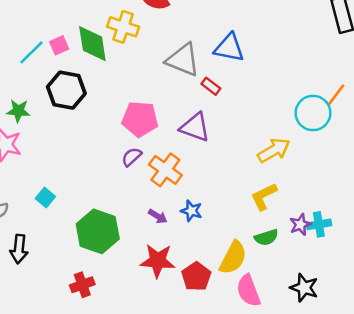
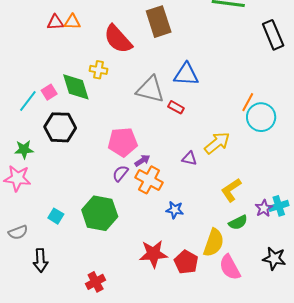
yellow cross: (123, 27) -> (98, 70), size x0.7
orange line: (336, 95) -> (248, 102), moved
purple triangle: (195, 127) -> (189, 158), moved, size x0.6
yellow arrow: (274, 150) -> (217, 143), moved
purple arrow: (158, 216) -> (142, 160), moved, turned -56
green hexagon: (98, 231) -> (100, 213), moved

